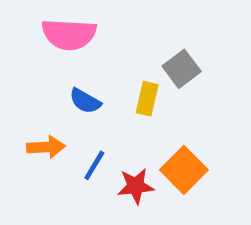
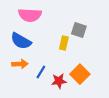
gray square: (182, 69) -> (79, 30), turned -35
blue semicircle: (85, 101) -> (21, 41), moved, size x1.5

